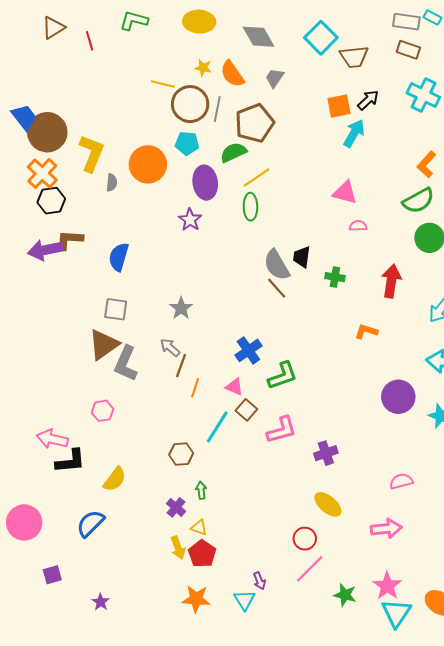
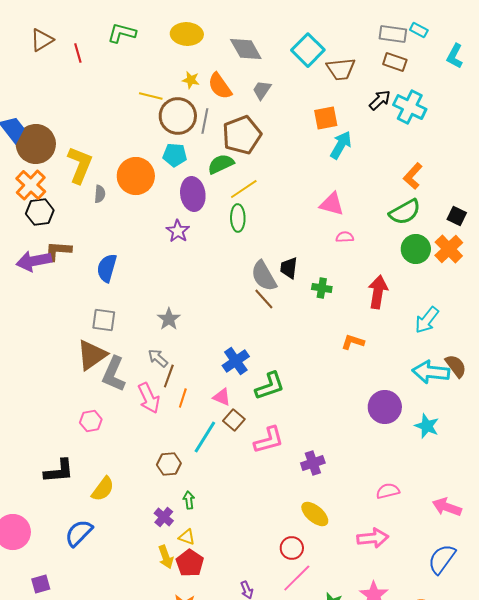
black arrow: (368, 100) -> (380, 100), moved
pink arrow: (52, 439) -> (149, 398), moved, turned -128

